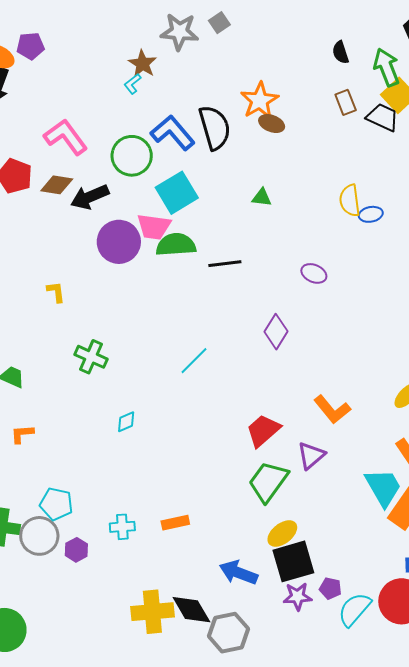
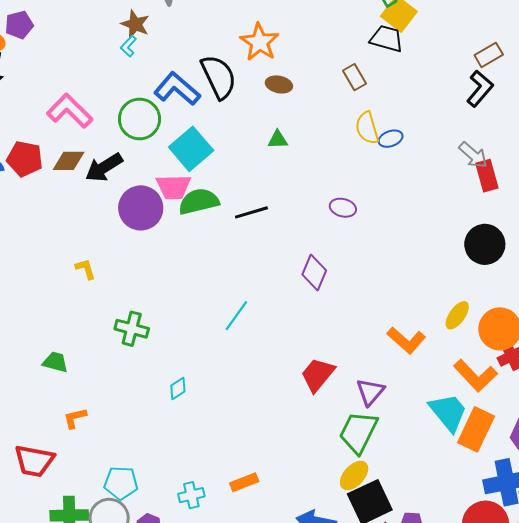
brown rectangle: (346, 102) -> (354, 77), moved
brown ellipse: (272, 124) -> (279, 84), moved
orange L-shape: (332, 409) -> (406, 340), moved
green trapezoid: (268, 482) -> (358, 432), moved

